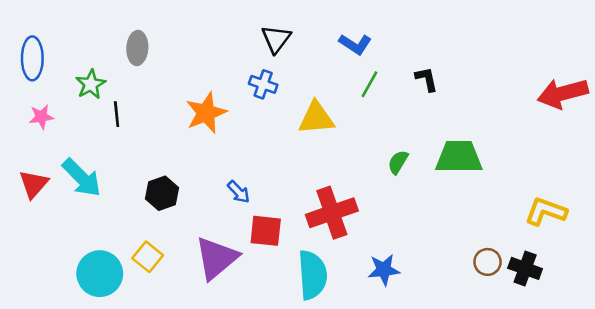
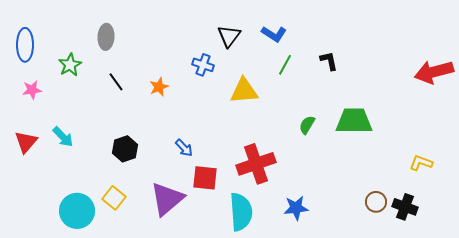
black triangle: (276, 39) -> (229, 36), moved
orange star: (206, 113) -> (159, 87), size x0.6
black line: (117, 114) -> (116, 82), moved, turned -30
cyan arrow: (82, 178) -> (63, 137), size x0.7
yellow L-shape: (546, 211) -> (421, 163), size x0.7

